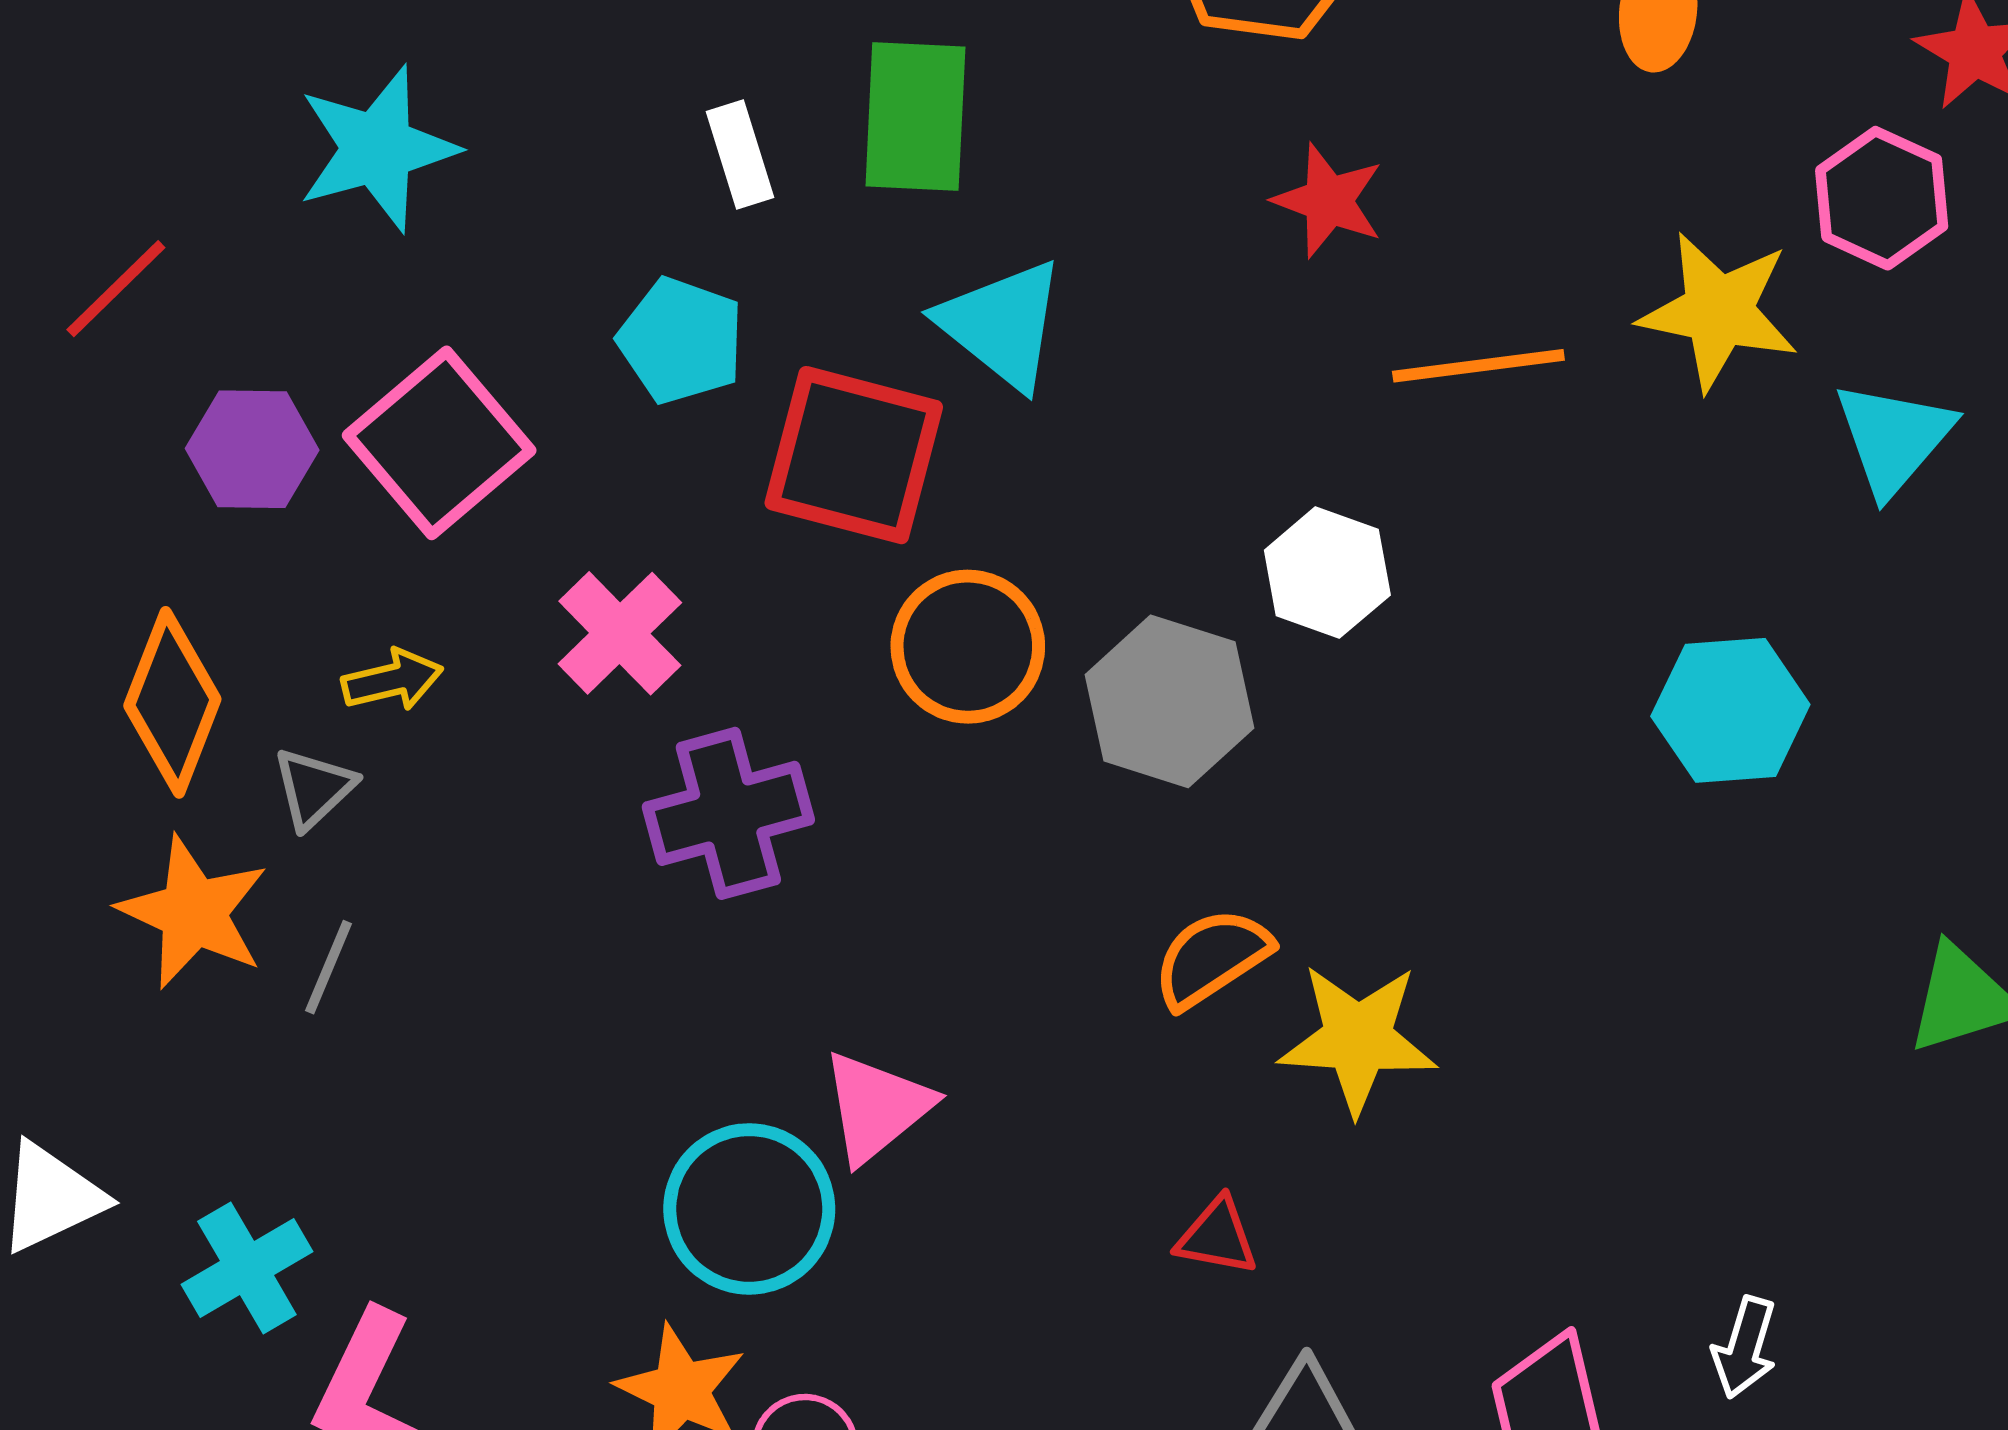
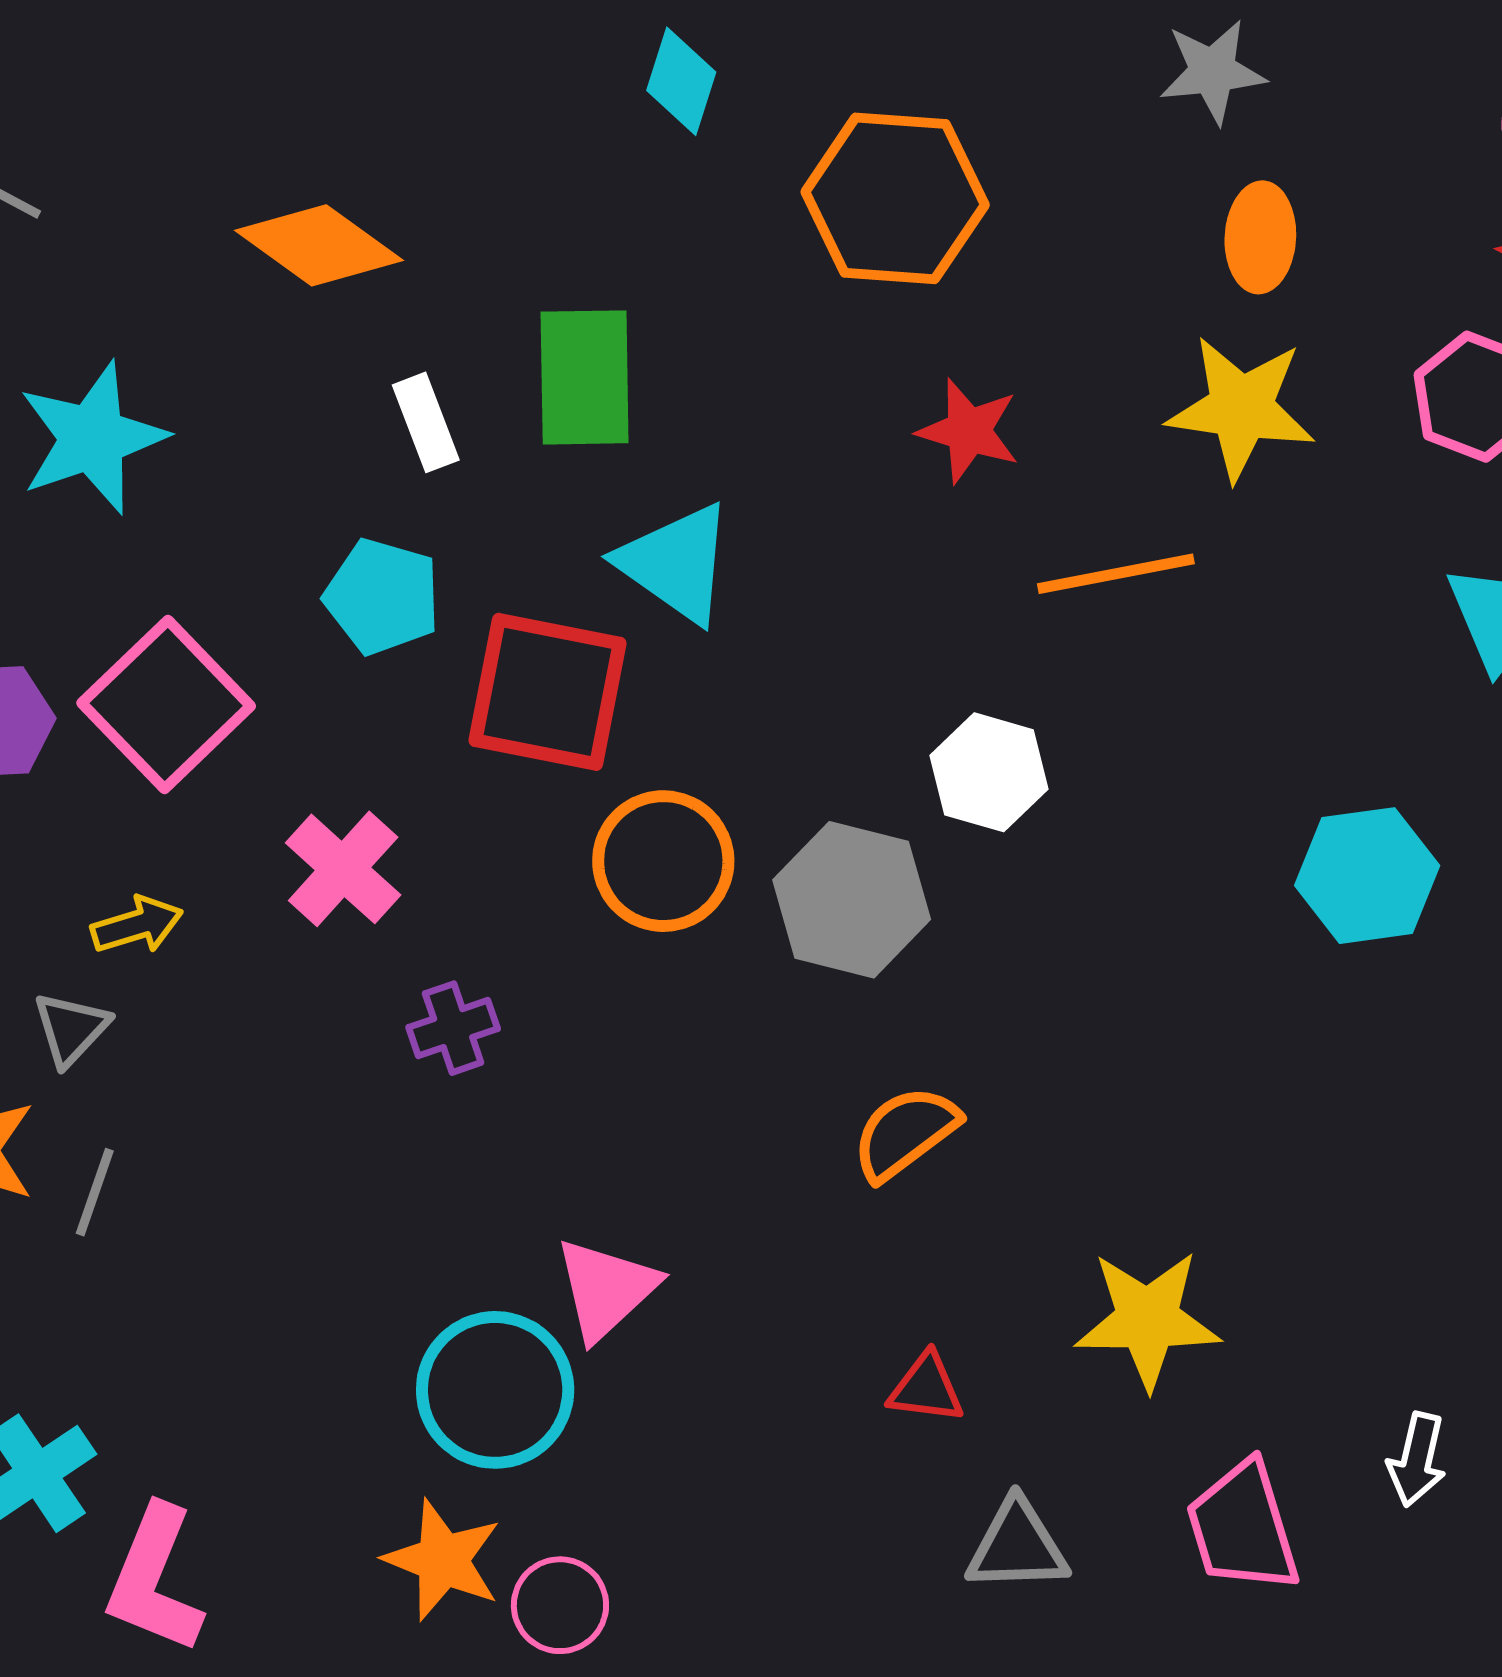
yellow star: (1719, 311) -> (1241, 408), moved
purple cross: (728, 813) -> (453, 1028), size x0.6
yellow star: (1358, 1039) -> (1148, 1319), moved

